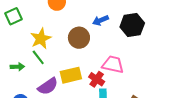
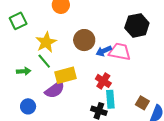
blue arrow: (100, 20) -> (104, 51), moved
pink trapezoid: (113, 65) -> (120, 52), moved
yellow rectangle: (71, 75) -> (66, 75), moved

